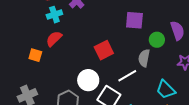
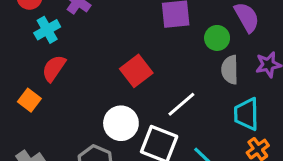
orange square: (35, 55) -> (29, 100), turned 32
gray semicircle: (144, 58) -> (230, 70), moved
cyan trapezoid: (166, 90) -> (246, 114), turned 55

